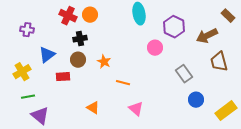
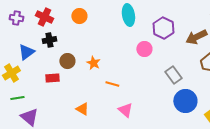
red cross: (68, 16) -> (44, 17), moved
purple cross: (27, 30) -> (16, 18), moved
black cross: (80, 39) -> (49, 40), moved
blue triangle: (47, 55) -> (26, 52), moved
blue circle: (196, 100) -> (185, 101), size x1.5

